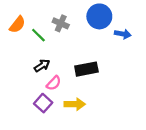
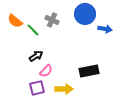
orange semicircle: (17, 25) -> (15, 21), turned 91
black rectangle: (86, 69) -> (89, 71), moved
purple square: (43, 103) -> (37, 88), turned 35

